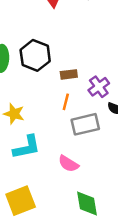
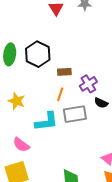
cyan L-shape: (27, 147) -> (46, 122), moved
pink semicircle: (68, 164) -> (21, 145), moved

